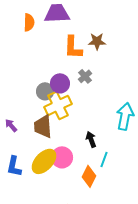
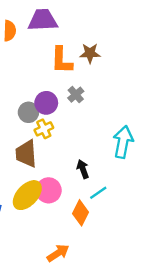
yellow cross: (58, 105) -> (44, 129), size x0.6
cyan line: (104, 159) -> (98, 193), turned 35

